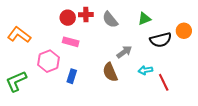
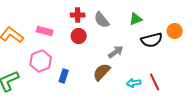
red circle: (68, 18) -> (79, 36), moved
pink rectangle: (71, 42) -> (45, 31), moved
cyan arrow: (145, 70) -> (134, 83), moved
brown semicircle: (110, 72) -> (102, 72), turned 66

